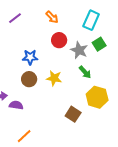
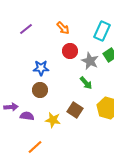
green arrow: (85, 72) -> (86, 83), moved
yellow star: (54, 78) -> (53, 120), moved
brown square: (73, 114) -> (75, 110), moved

